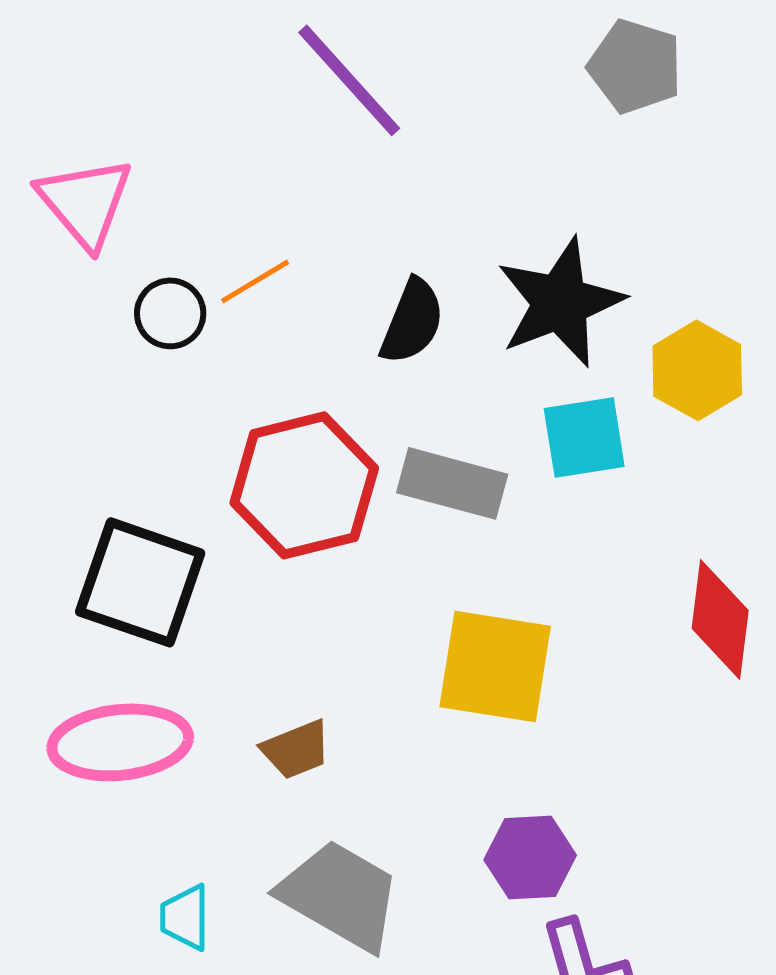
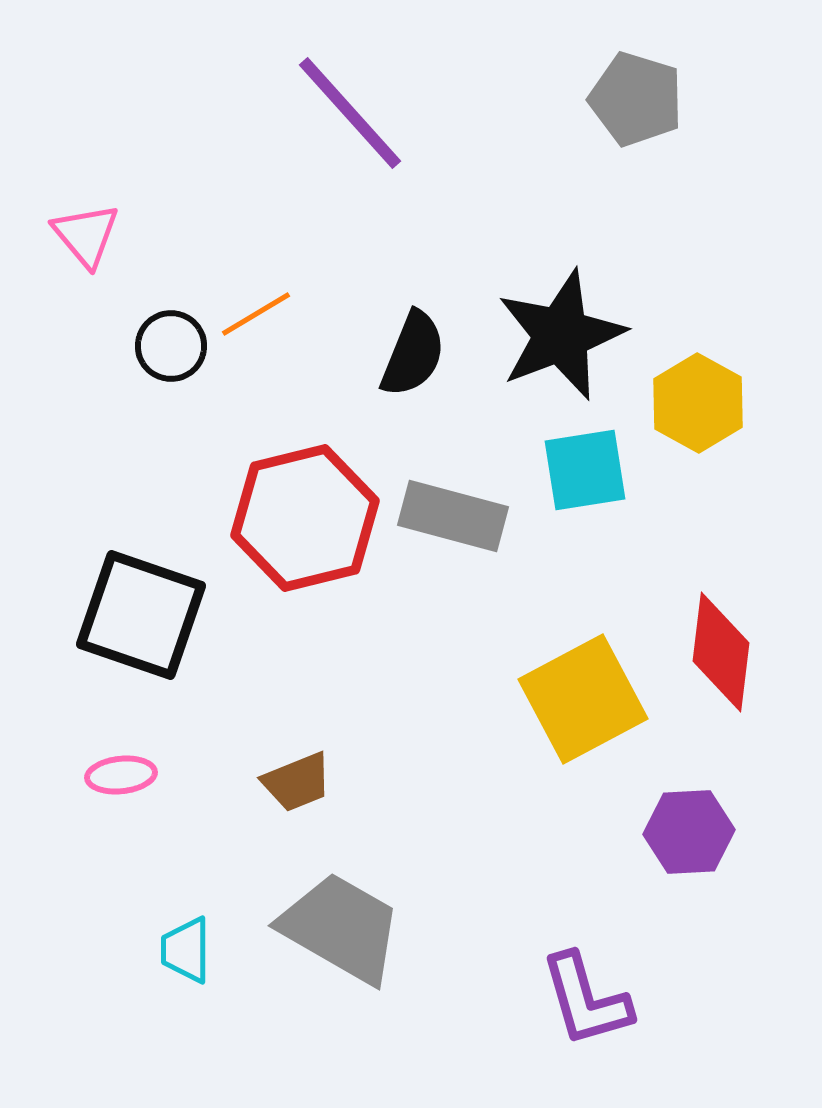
pink triangle: (85, 202) -> (86, 235), size x0.7
yellow square: (495, 666) -> (583, 699), moved, turned -37
pink ellipse: (120, 742) -> (121, 775), size x0.5
purple hexagon: (530, 857) -> (689, 832), moved

